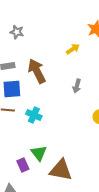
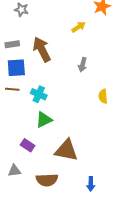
green triangle: (39, 153) -> (44, 120), moved, turned 42
purple rectangle: (23, 165) -> (28, 145), turned -32

